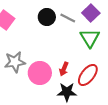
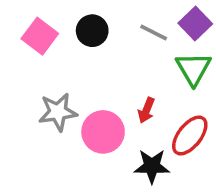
black circle: (47, 17) -> (92, 31), moved
red arrow: (64, 69) -> (146, 110), moved

